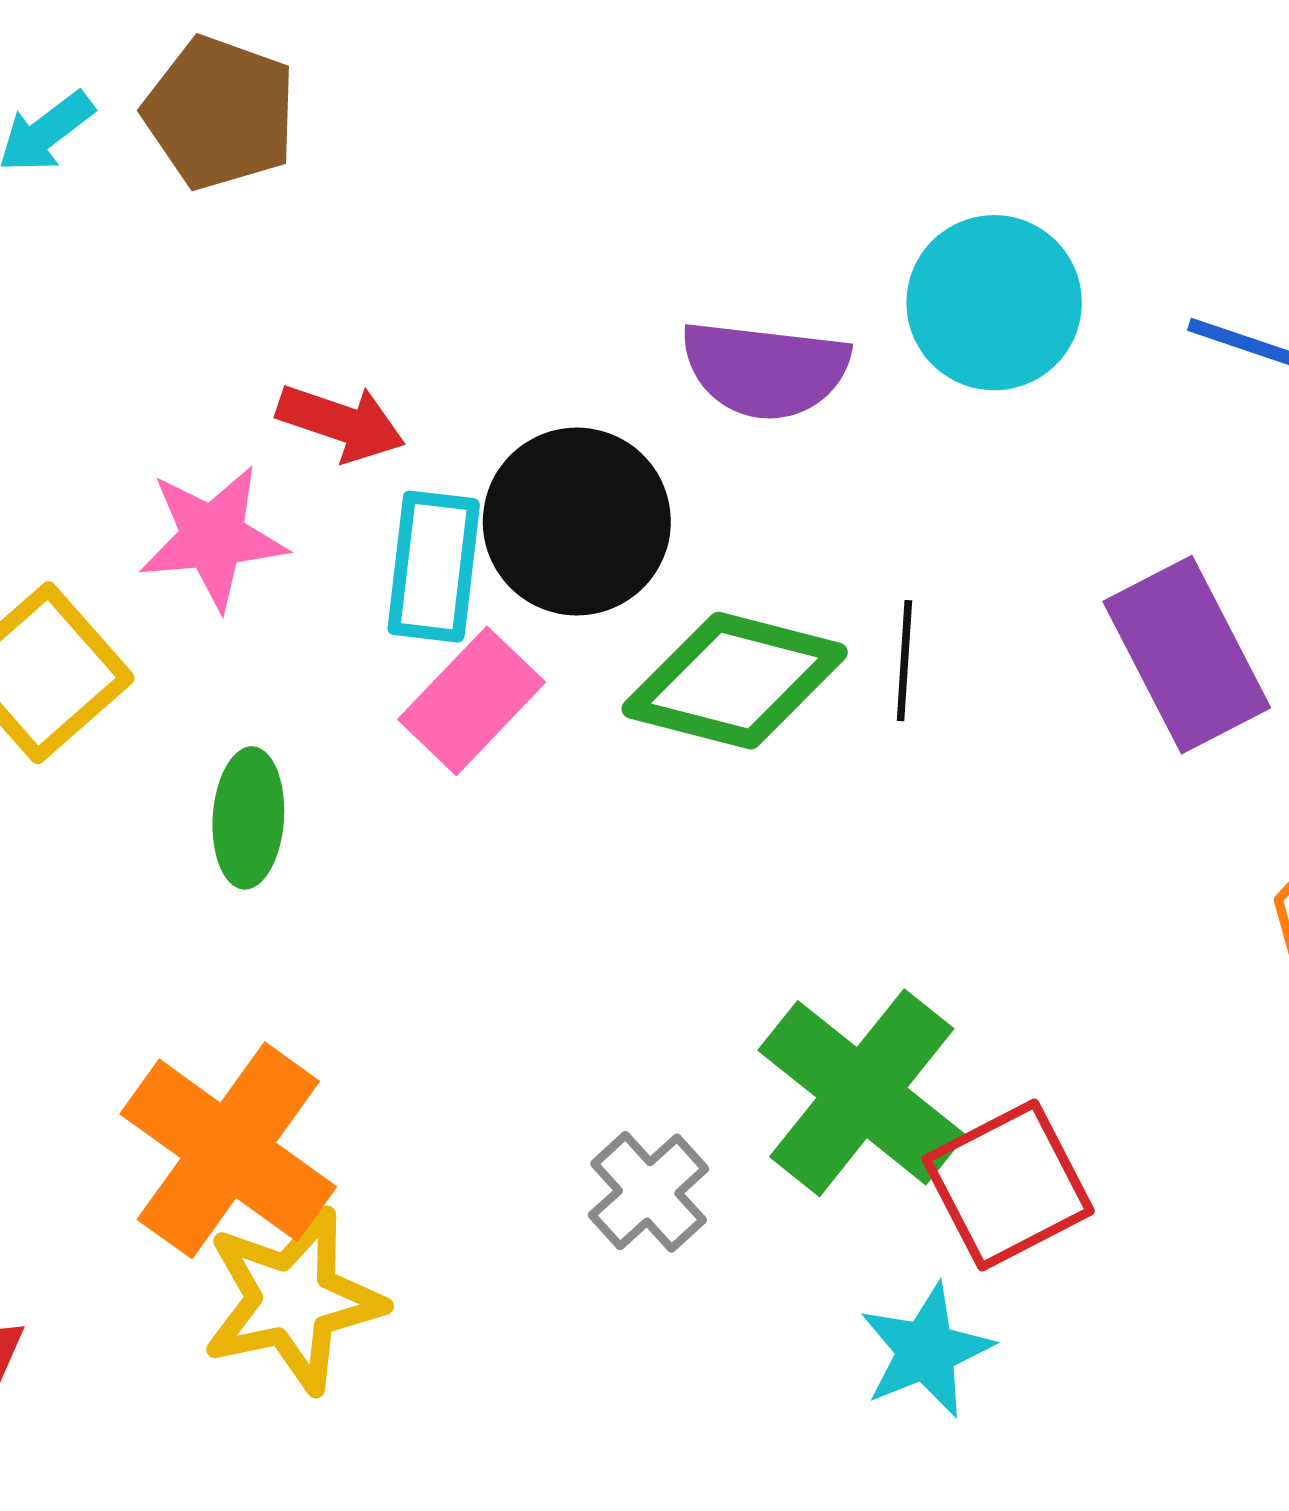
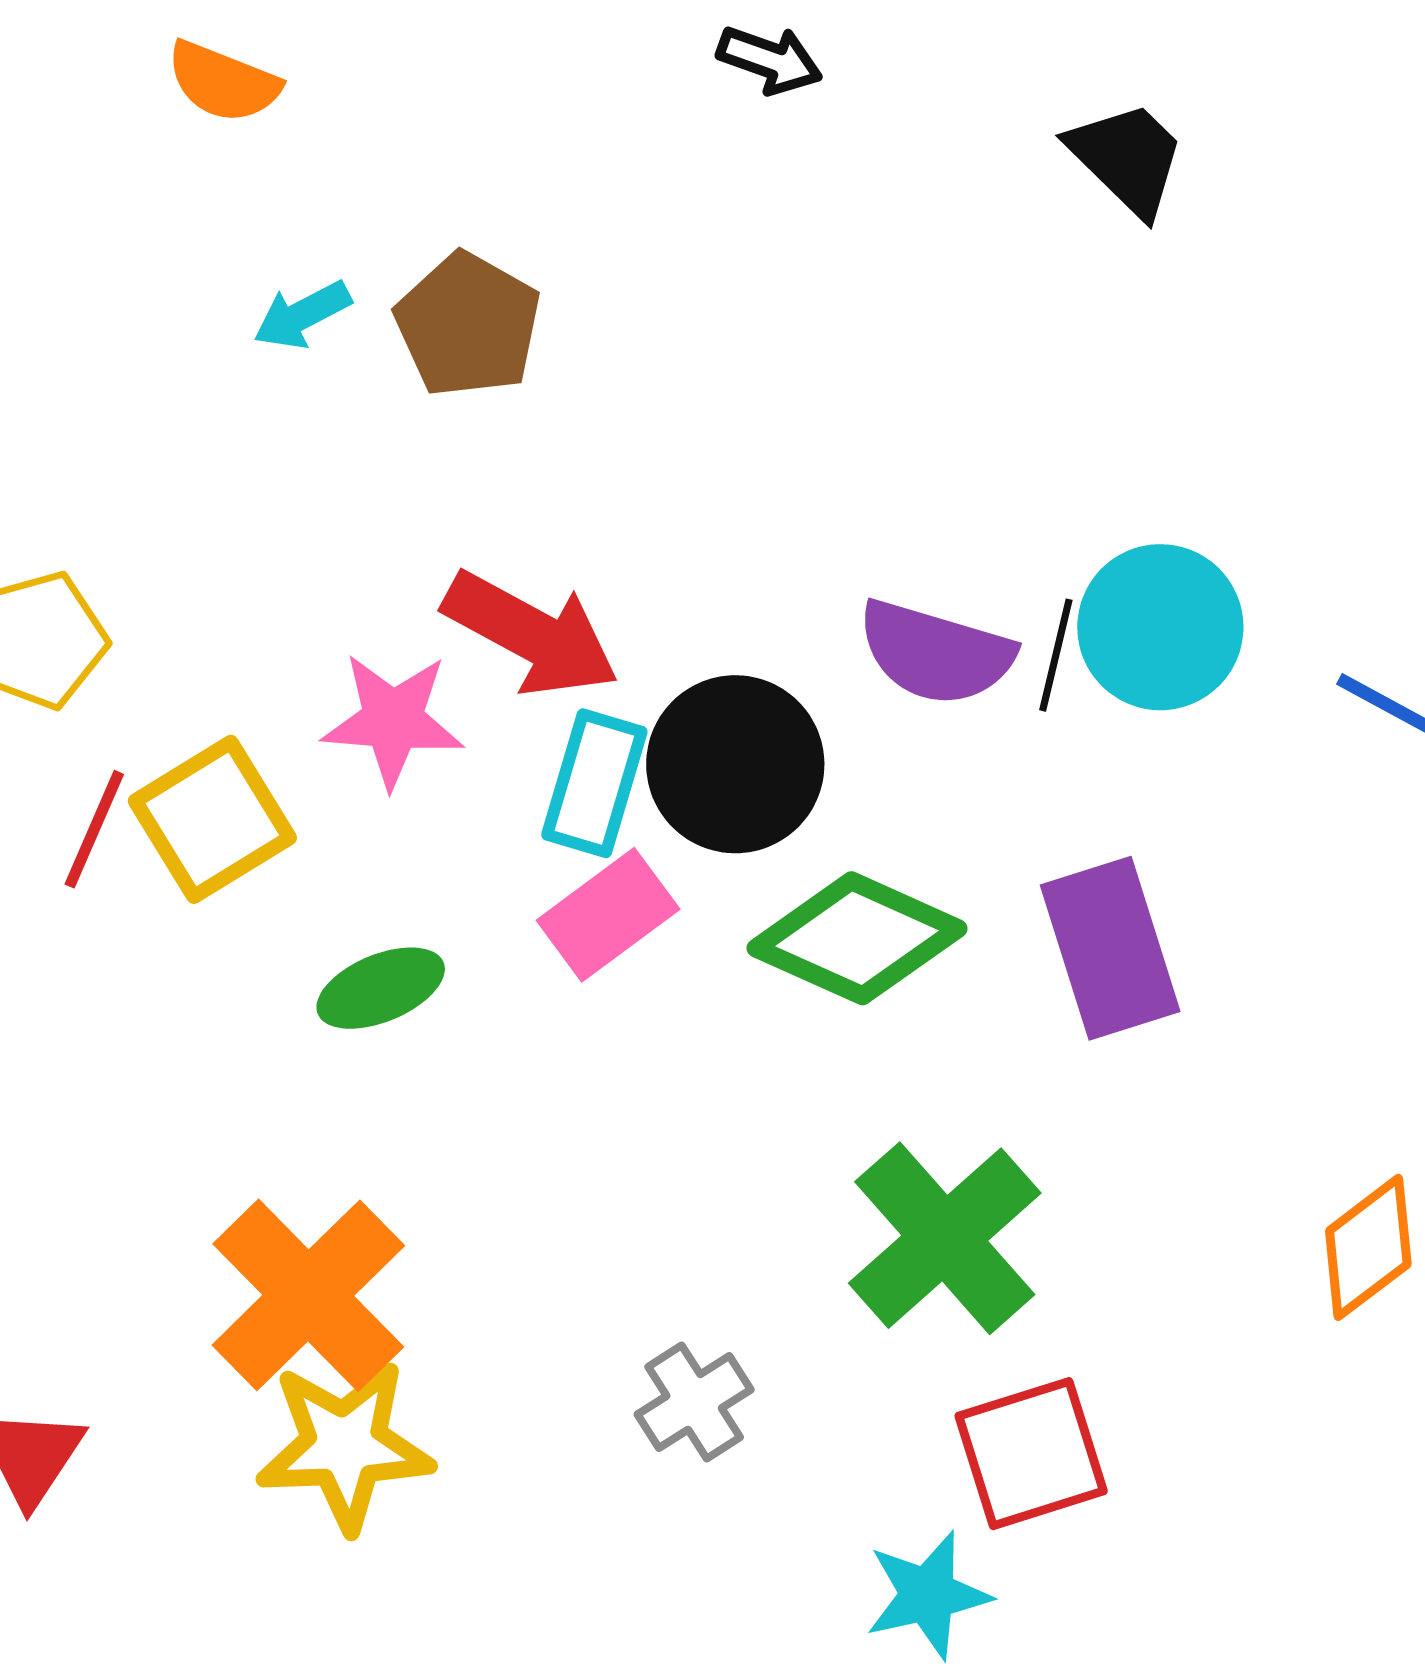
red arrow: (341, 423) -> (531, 634), size x1.5
purple rectangle: (1187, 655) -> (1110, 948), moved
black line: (904, 661) -> (1056, 655), moved
green ellipse: (248, 818) -> (381, 988), turned 54
green cross: (862, 1093) -> (945, 1238), moved

